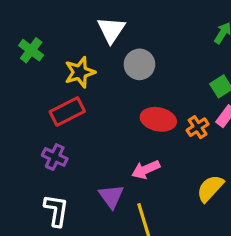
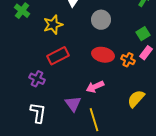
gray circle: (139, 64) -> (101, 20), moved
red rectangle: (67, 111) -> (58, 56), moved
orange cross: (198, 127) -> (128, 60), turned -32

